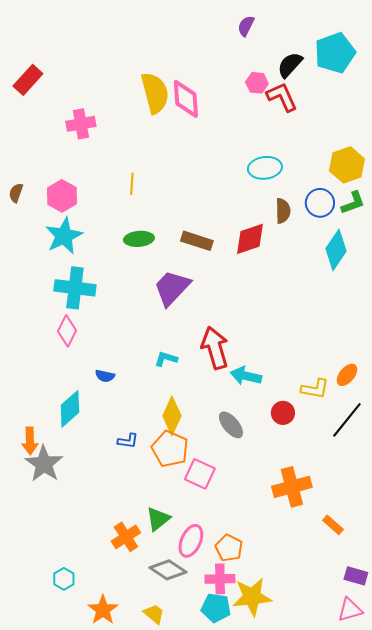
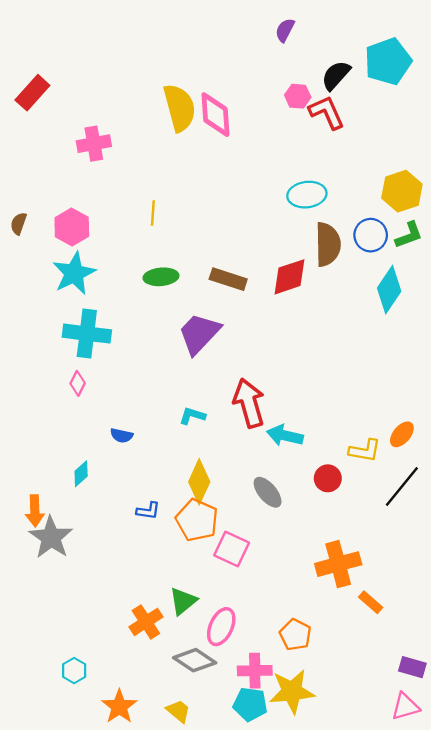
brown semicircle: (283, 211) -> (328, 244), size x1.5
pink diamond: (67, 331) -> (78, 383), size x0.7
cyan diamond: (70, 409) -> (81, 474), size x0.6
orange rectangle: (333, 525) -> (371, 602), moved
orange pentagon: (229, 548) -> (295, 635), moved

